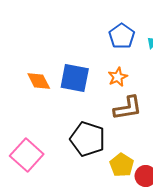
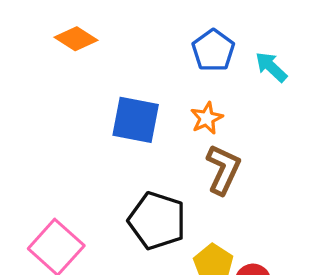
orange diamond: (39, 81) -> (76, 39), moved, turned -30
brown L-shape: (128, 108) -> (223, 169), turned -56

